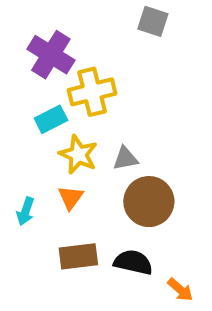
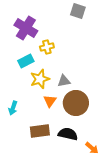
yellow cross: (92, 92) -> (47, 47), size x0.6
yellow star: (78, 155) -> (40, 79), turned 30
orange triangle: (71, 198) -> (50, 101), moved

